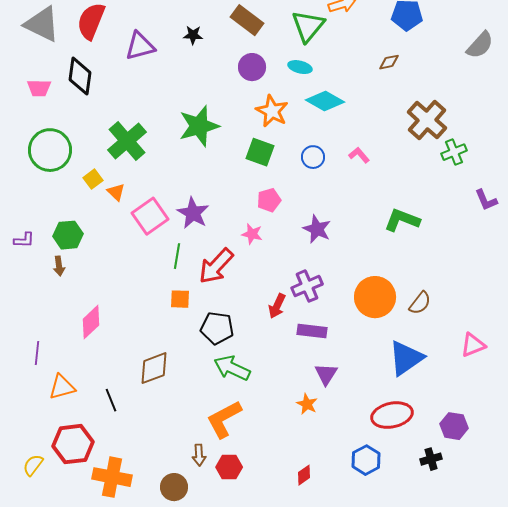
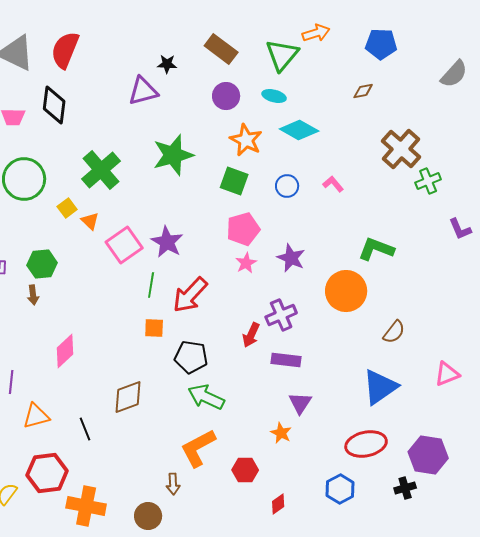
purple triangle: (140, 46) -> (143, 91), moved
pink pentagon: (269, 200) -> (243, 229), size x1.4
pink star: (252, 234) -> (246, 263), moved, turned 30
orange circle: (375, 297) -> (346, 291), moved
purple hexagon: (454, 426) -> (428, 455), size x1.4
red hexagon: (229, 467) -> (245, 470), moved

